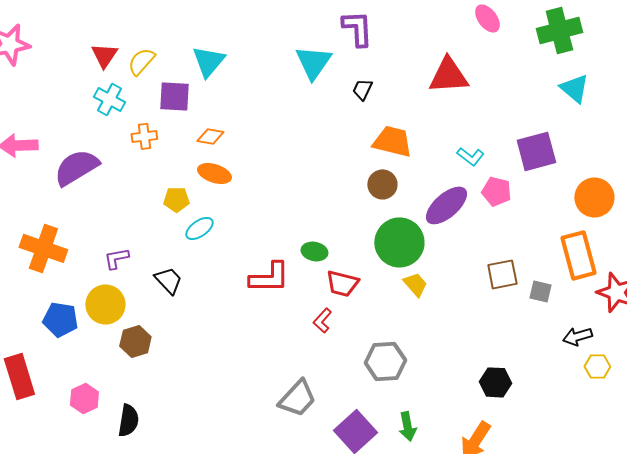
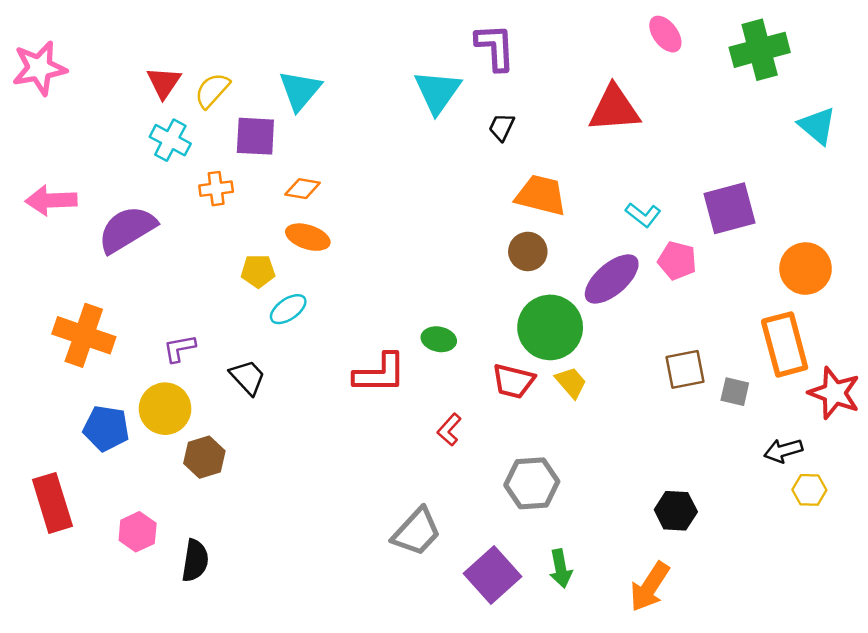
cyan triangle: (574, 88) -> (817, 126), moved
red trapezoid: (342, 283) -> (513, 381), moved

